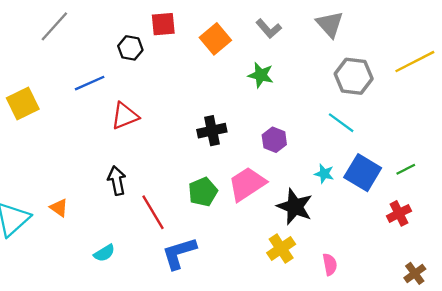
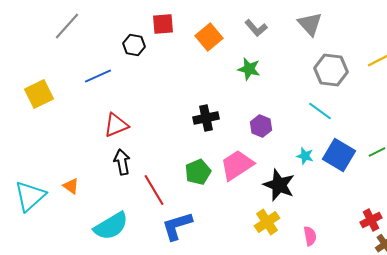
red triangle: (125, 116) -> (116, 125), moved
red cross: (399, 213) -> (371, 220), moved
cyan semicircle: (104, 253) -> (111, 226), size x1.8

